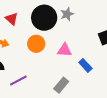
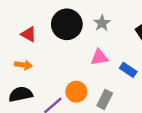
gray star: (67, 14) -> (102, 23), moved
orange circle: (36, 44) -> (76, 92), moved

